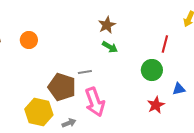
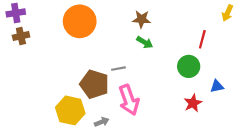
brown star: (107, 25) -> (142, 19), turned 30
orange circle: (29, 40) -> (80, 21), moved, size x1.8

